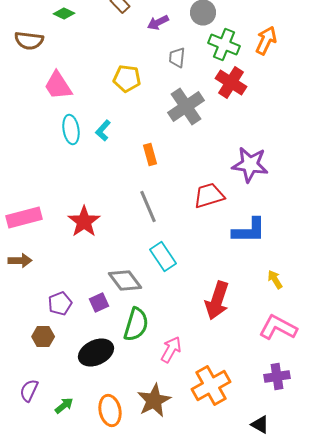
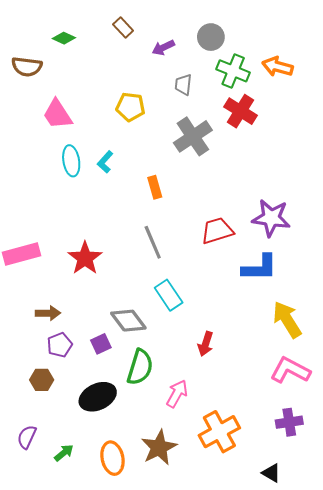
orange arrow: (266, 40) -> (278, 67), turned -100
purple star: (250, 164) -> (271, 218), moved
brown arrow: (20, 260) -> (48, 313), moved
yellow arrow: (275, 280) -> (287, 320), size x1.8
red arrow: (217, 300) -> (206, 344), moved, size x0.6

